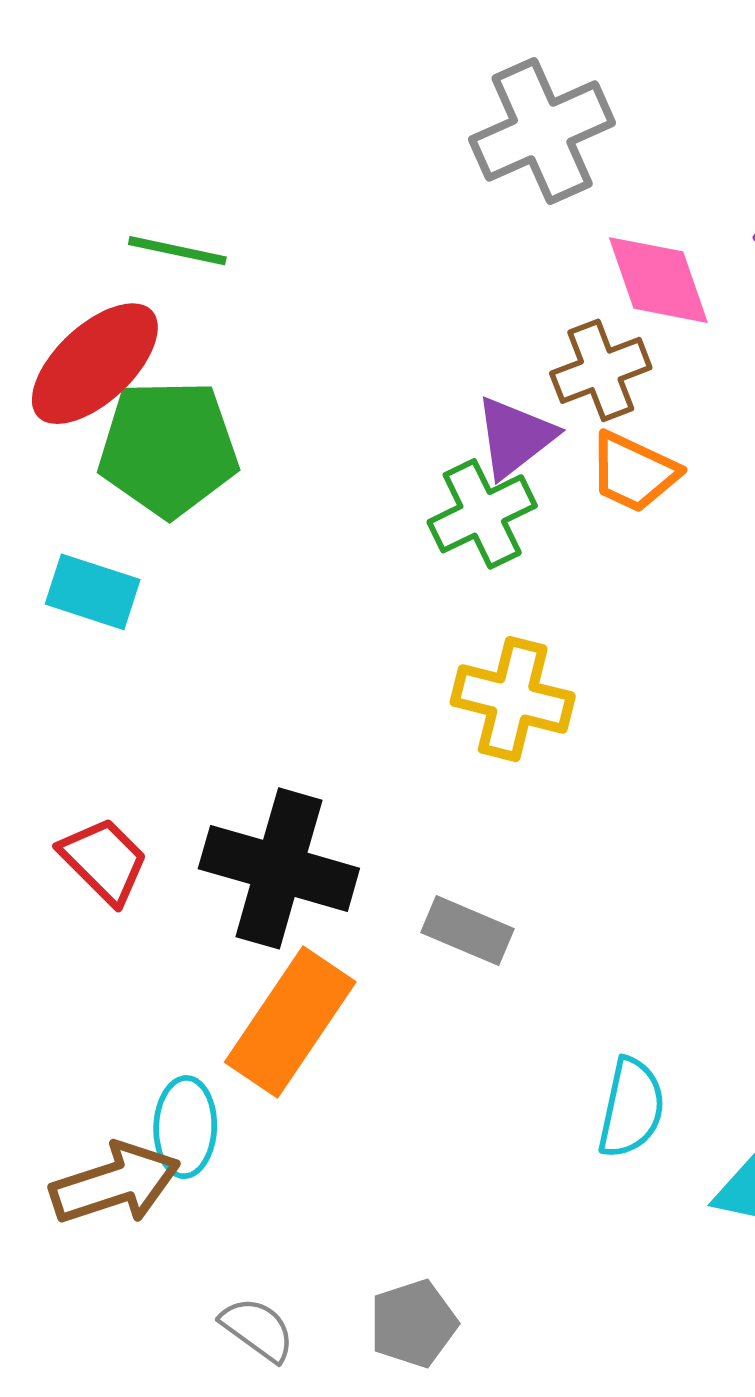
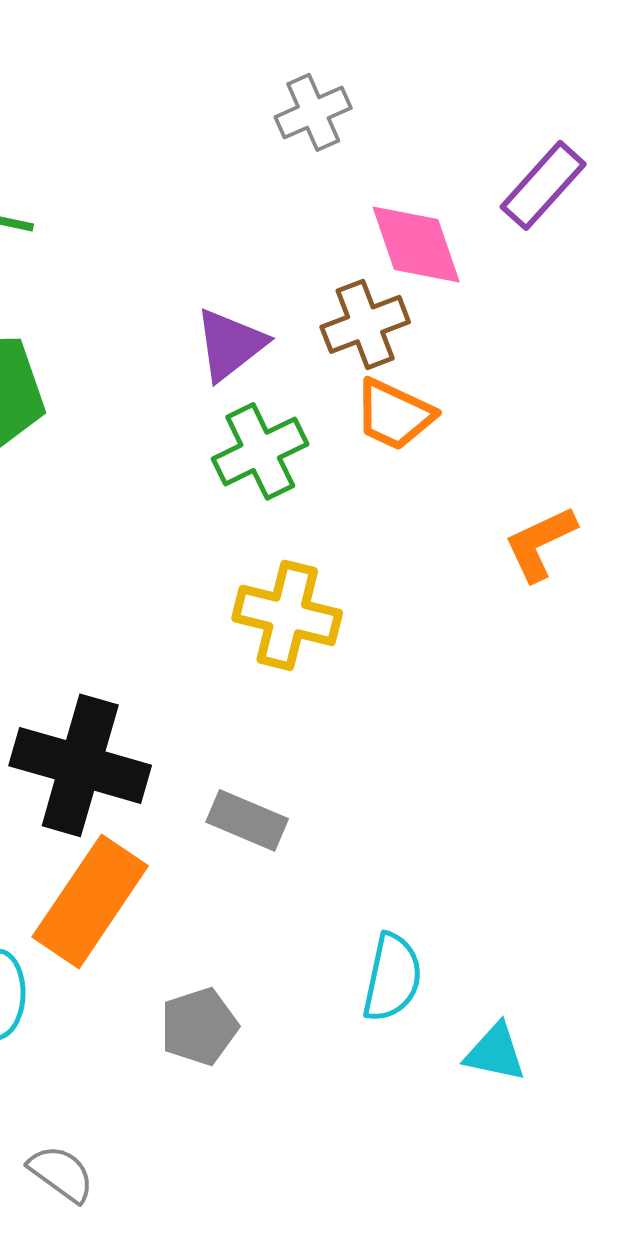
gray cross: (542, 131) -> (313, 112), size x0.6
purple triangle: (515, 437) -> (230, 344), moved
gray pentagon: (413, 1324) -> (199, 1026), moved

